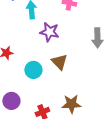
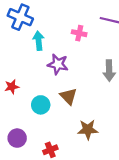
brown star: (71, 104) -> (88, 130), moved

